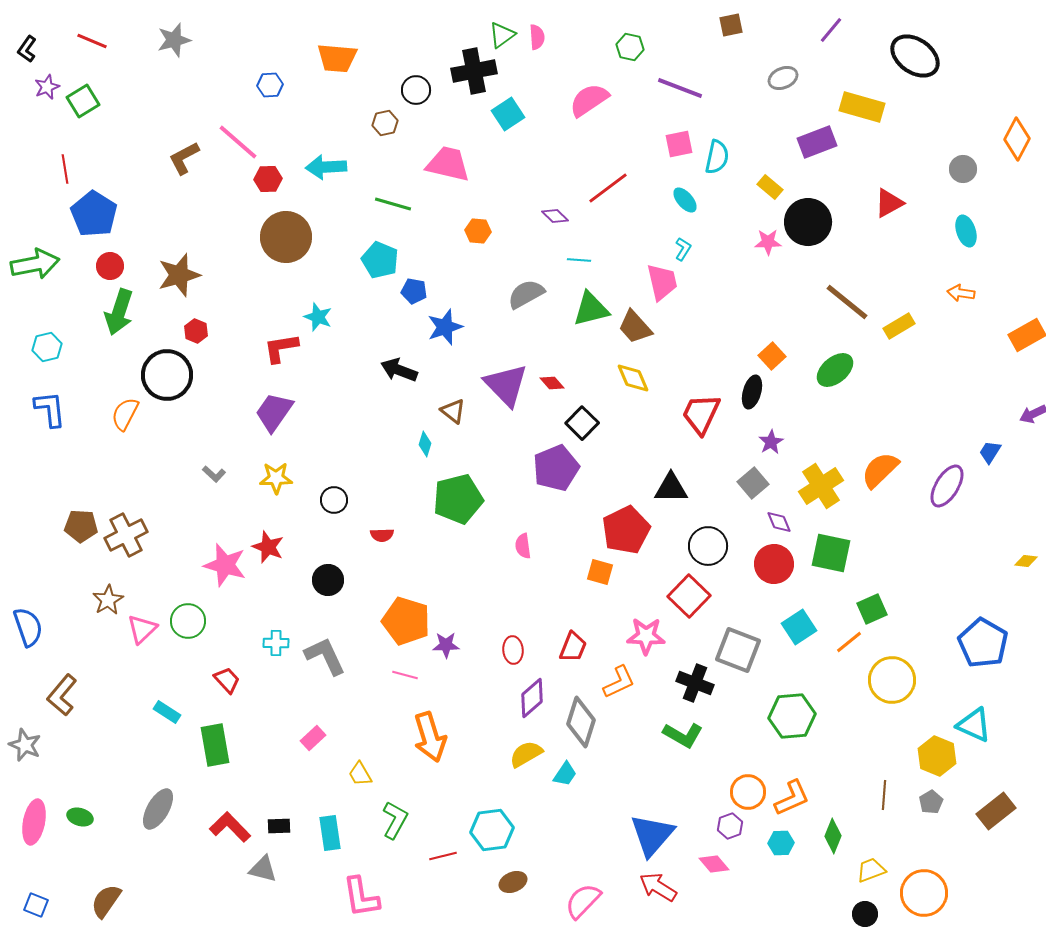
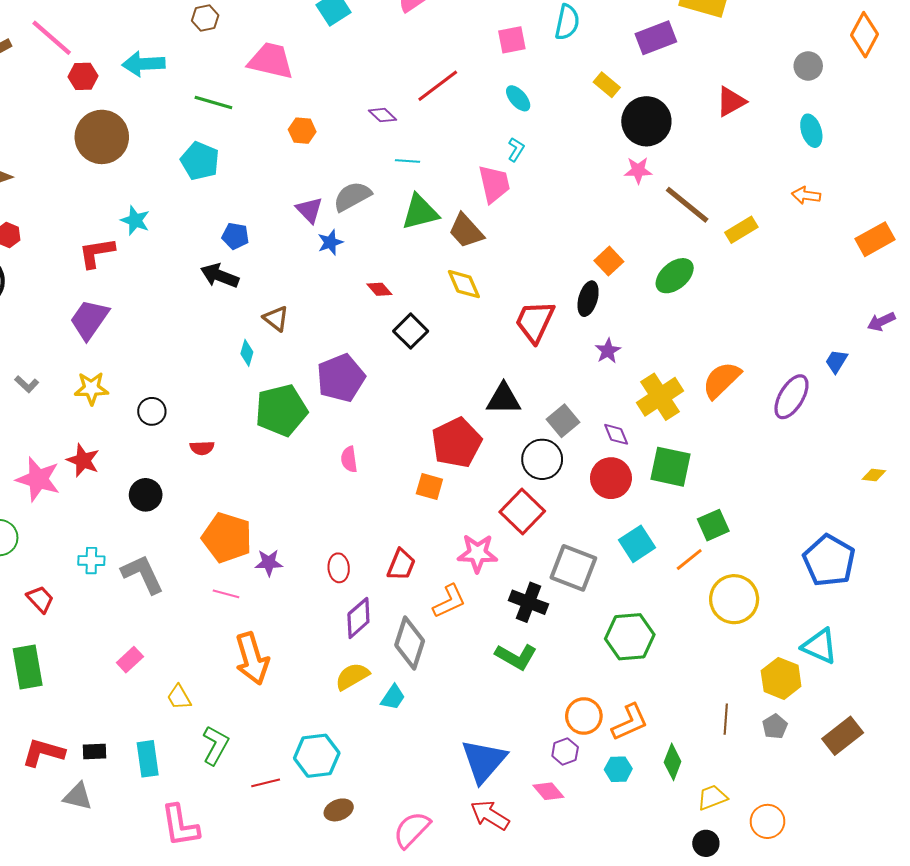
cyan semicircle: (717, 157) -> (567, 22), moved
pink star: (768, 242) -> (638, 170), moved
blue pentagon: (414, 291) -> (235, 236), moved
blue star: (445, 327) -> (330, 242), moved, size x0.7
purple triangle: (506, 385) -> (309, 210), moved, size x0.6
purple pentagon: (556, 468) -> (341, 378), moved
gray square: (753, 483) -> (563, 421), moved
red L-shape: (230, 827) -> (43, 753), turned -30
orange circle: (924, 893) -> (767, 821), size x0.7

